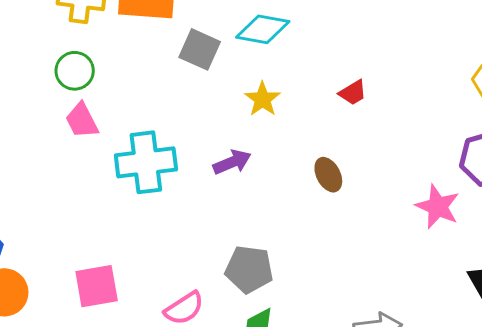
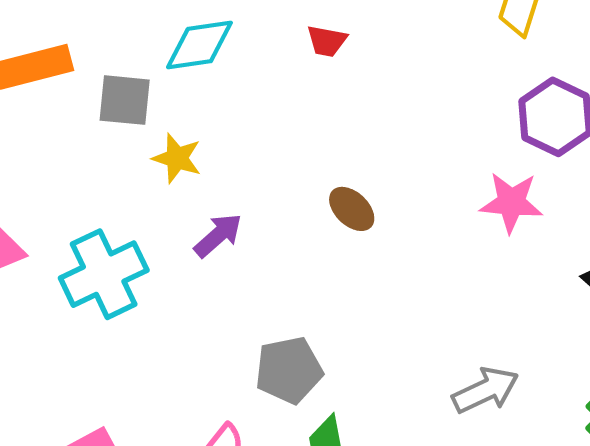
red trapezoid: (353, 93) -> (327, 41), moved, turned 60
yellow star: (263, 99) -> (177, 158), moved

